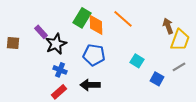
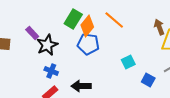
orange diamond: (96, 25) -> (87, 26), turned 40
blue pentagon: (94, 55) -> (88, 44), moved
cyan square: (137, 61) -> (128, 62), turned 32

